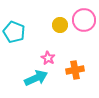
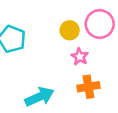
pink star: (48, 58) -> (80, 57), moved

